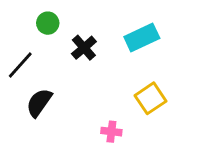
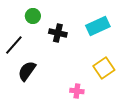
black cross: (84, 48) -> (58, 33), turned -36

